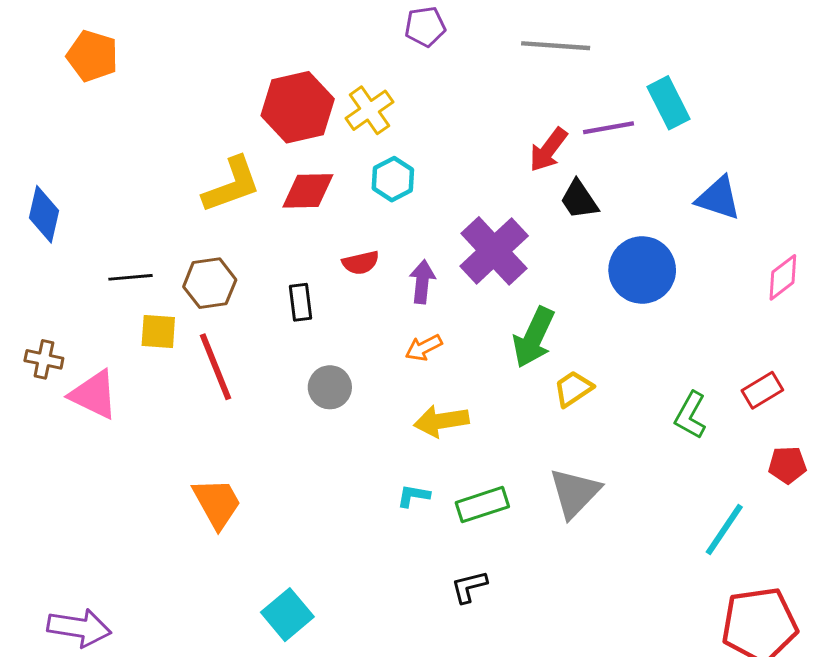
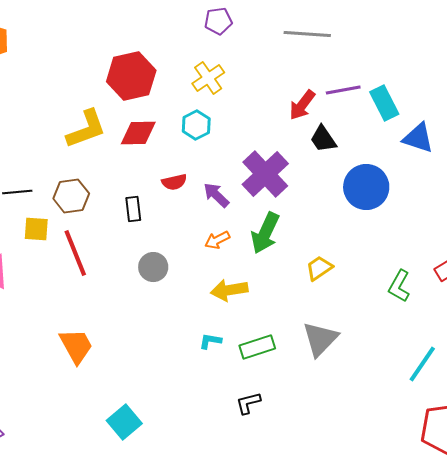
cyan rectangle: (669, 103) -> (384, 103), moved
yellow cross: (369, 110) -> (208, 78), moved
purple arrow: (422, 282) -> (216, 195), turned -52
green arrow: (534, 337) -> (265, 233), moved

